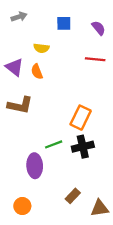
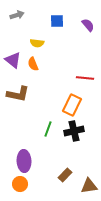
red line: (95, 59) -> (85, 78), moved
green line: (54, 144) -> (48, 129), turned -49
purple ellipse: (35, 166) -> (24, 161), moved

